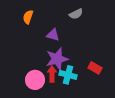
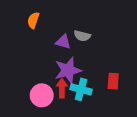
gray semicircle: (76, 14) -> (82, 36), moved, turned 40
red rectangle: (95, 68) -> (113, 81), turned 64

